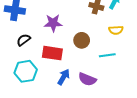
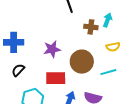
black semicircle: (24, 40) -> (18, 70), moved
brown circle: (82, 40) -> (82, 62), size x1.5

